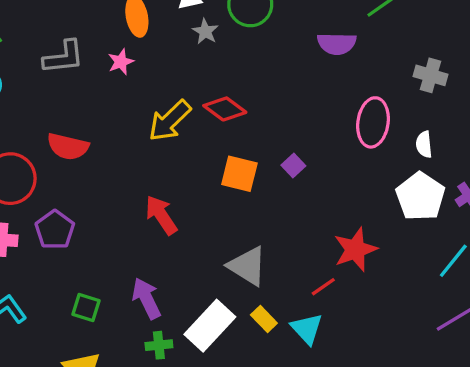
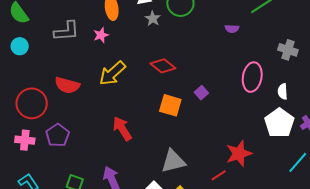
purple semicircle: (337, 44) -> (232, 29), size x0.6
yellow arrow: (170, 121) -> (112, 73), moved
purple square: (293, 165) -> (201, 93), moved
gray triangle: (247, 266) -> (173, 161), turned -48

